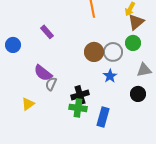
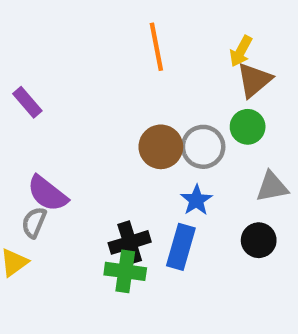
purple rectangle: (47, 32) -> (27, 102), moved
gray semicircle: (51, 84) -> (34, 222), moved
blue rectangle: (103, 117) -> (181, 247), moved

